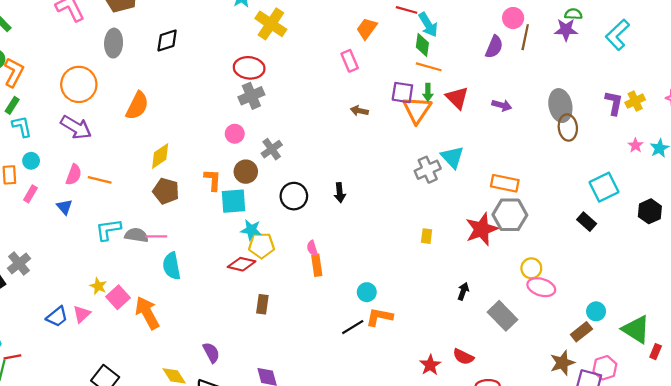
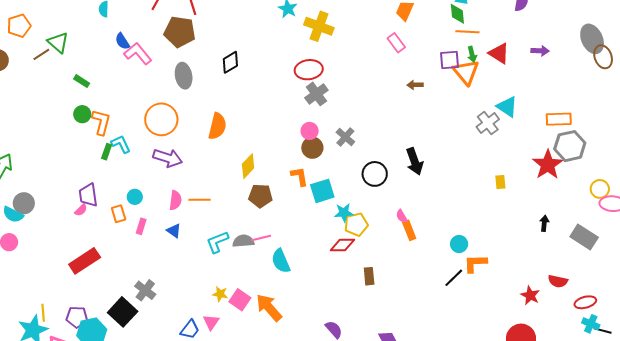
cyan L-shape: (22, 126) -> (121, 144), moved
brown circle: (246, 172) -> (312, 148), moved
black arrow: (340, 193) -> (415, 161), size x1.5

